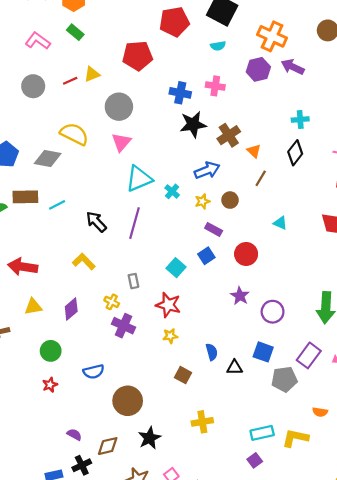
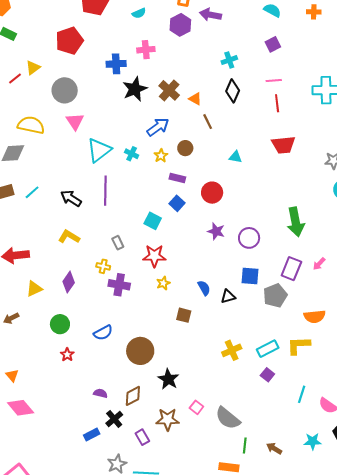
brown line: (261, 178) -> (208, 122), turned -42
orange semicircle: (320, 412) -> (315, 317), size x1.5
yellow cross: (202, 422) -> (232, 350), moved

